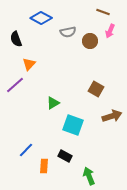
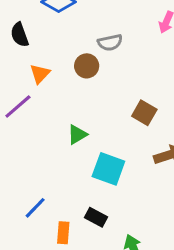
gray semicircle: (68, 32) -> (110, 43), moved
brown circle: (90, 41) -> (87, 66), moved

